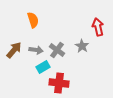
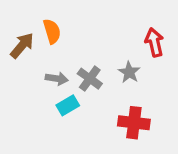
brown arrow: (14, 50) -> (22, 45), moved
red cross: (59, 83) -> (134, 123), moved

